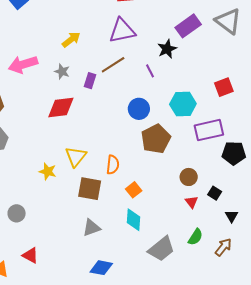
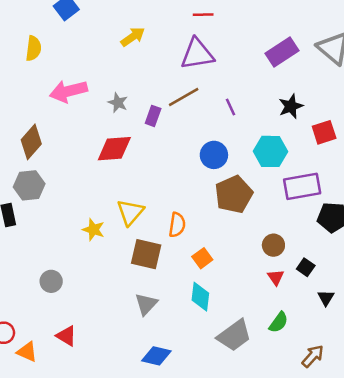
yellow arrow: (71, 40) -> (133, 37), moved
black star: (167, 49) -> (291, 106), moved
gray triangle: (91, 228) -> (146, 304), turned -30
brown arrow: (223, 247) -> (313, 356), moved

